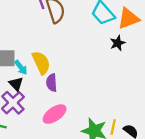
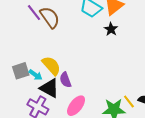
black triangle: (16, 84) -> (49, 88), moved, size x1.5
yellow line: (113, 127) -> (129, 101), turned -32

